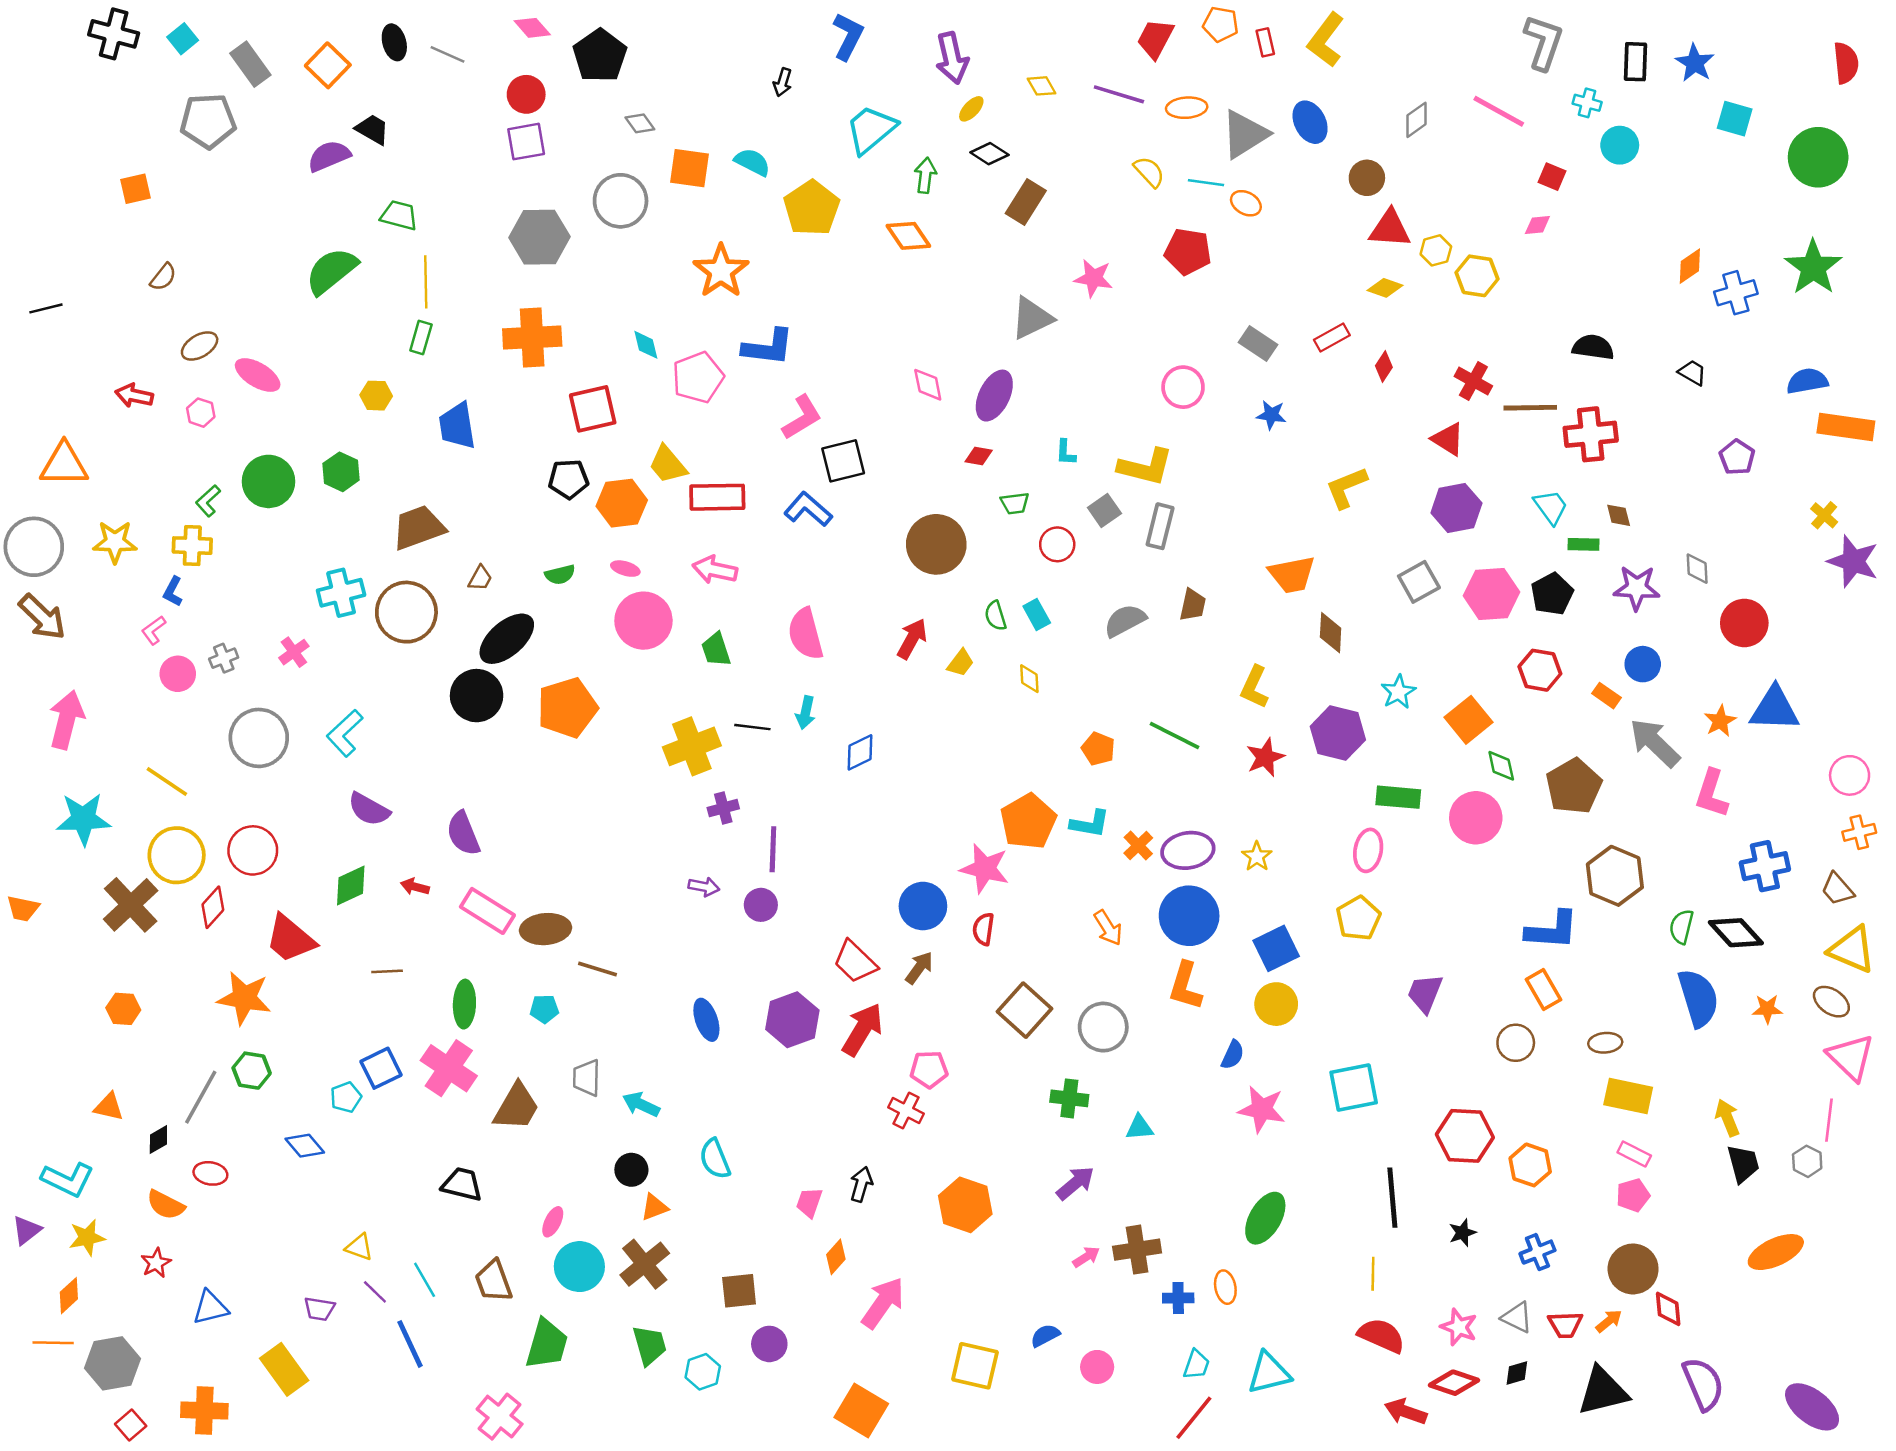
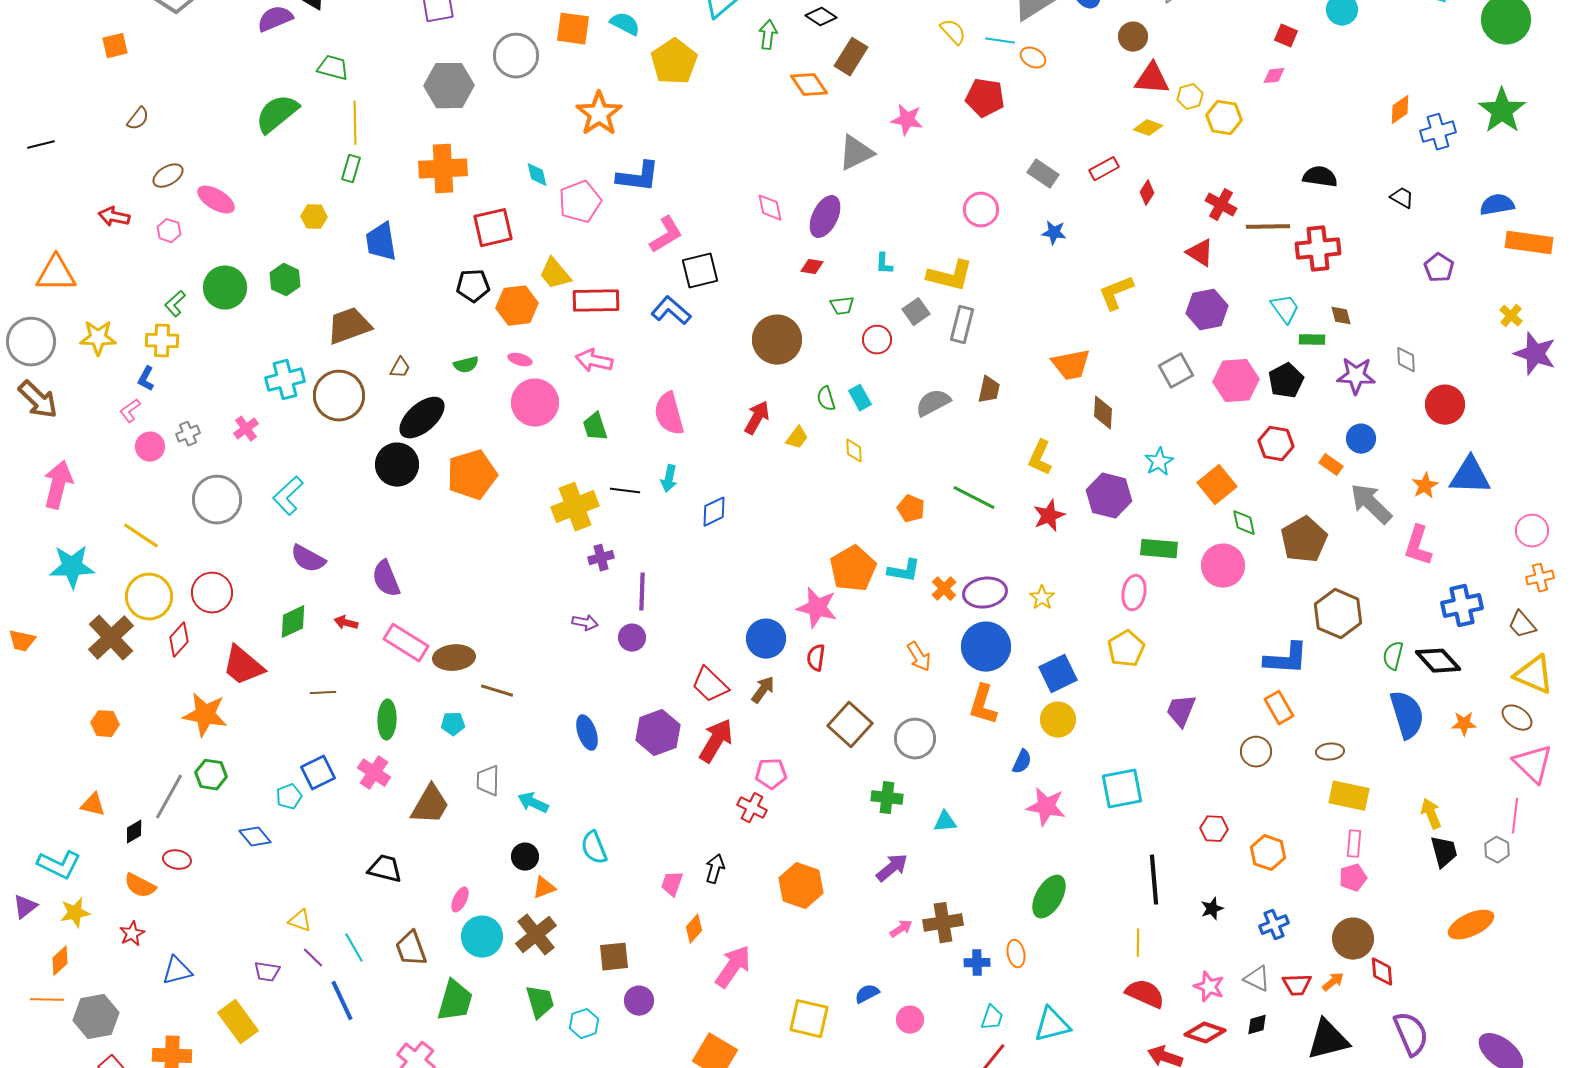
orange diamond: (908, 236) -> (809, 85), moved
pink cross: (449, 1068) -> (374, 773), size x0.7
red hexagon: (1465, 1136) -> (1214, 829), size x0.6
pink rectangle: (1634, 1154) -> (1354, 844), turned 68

